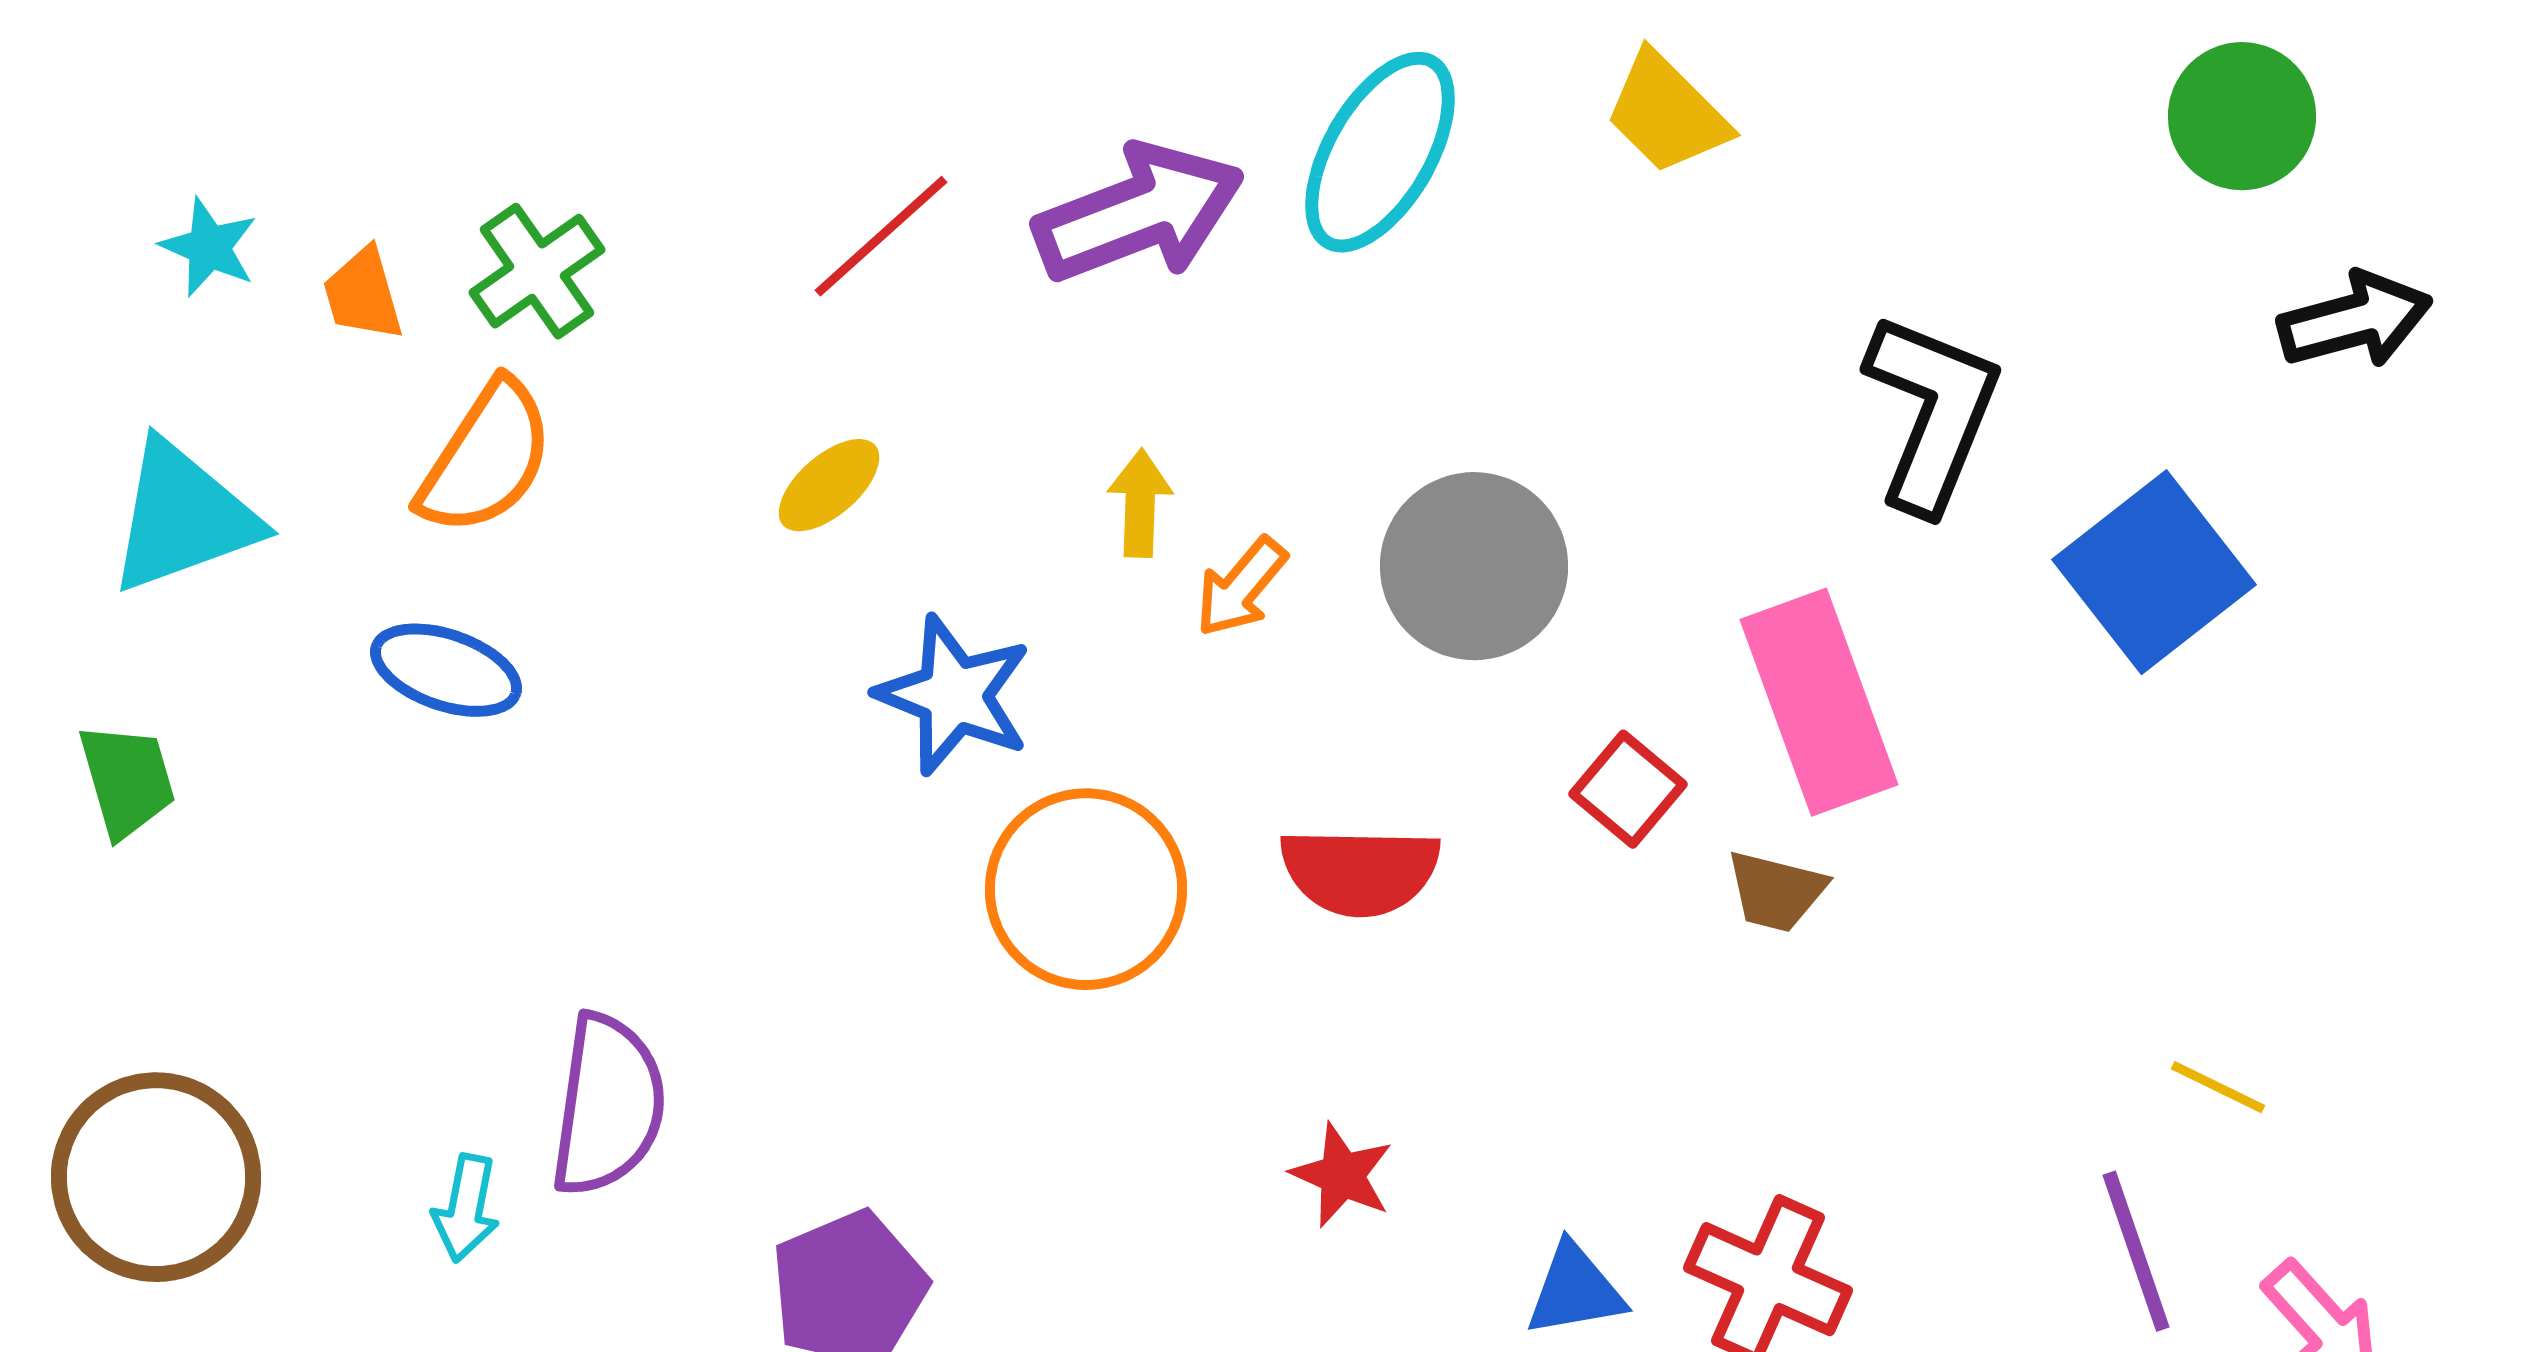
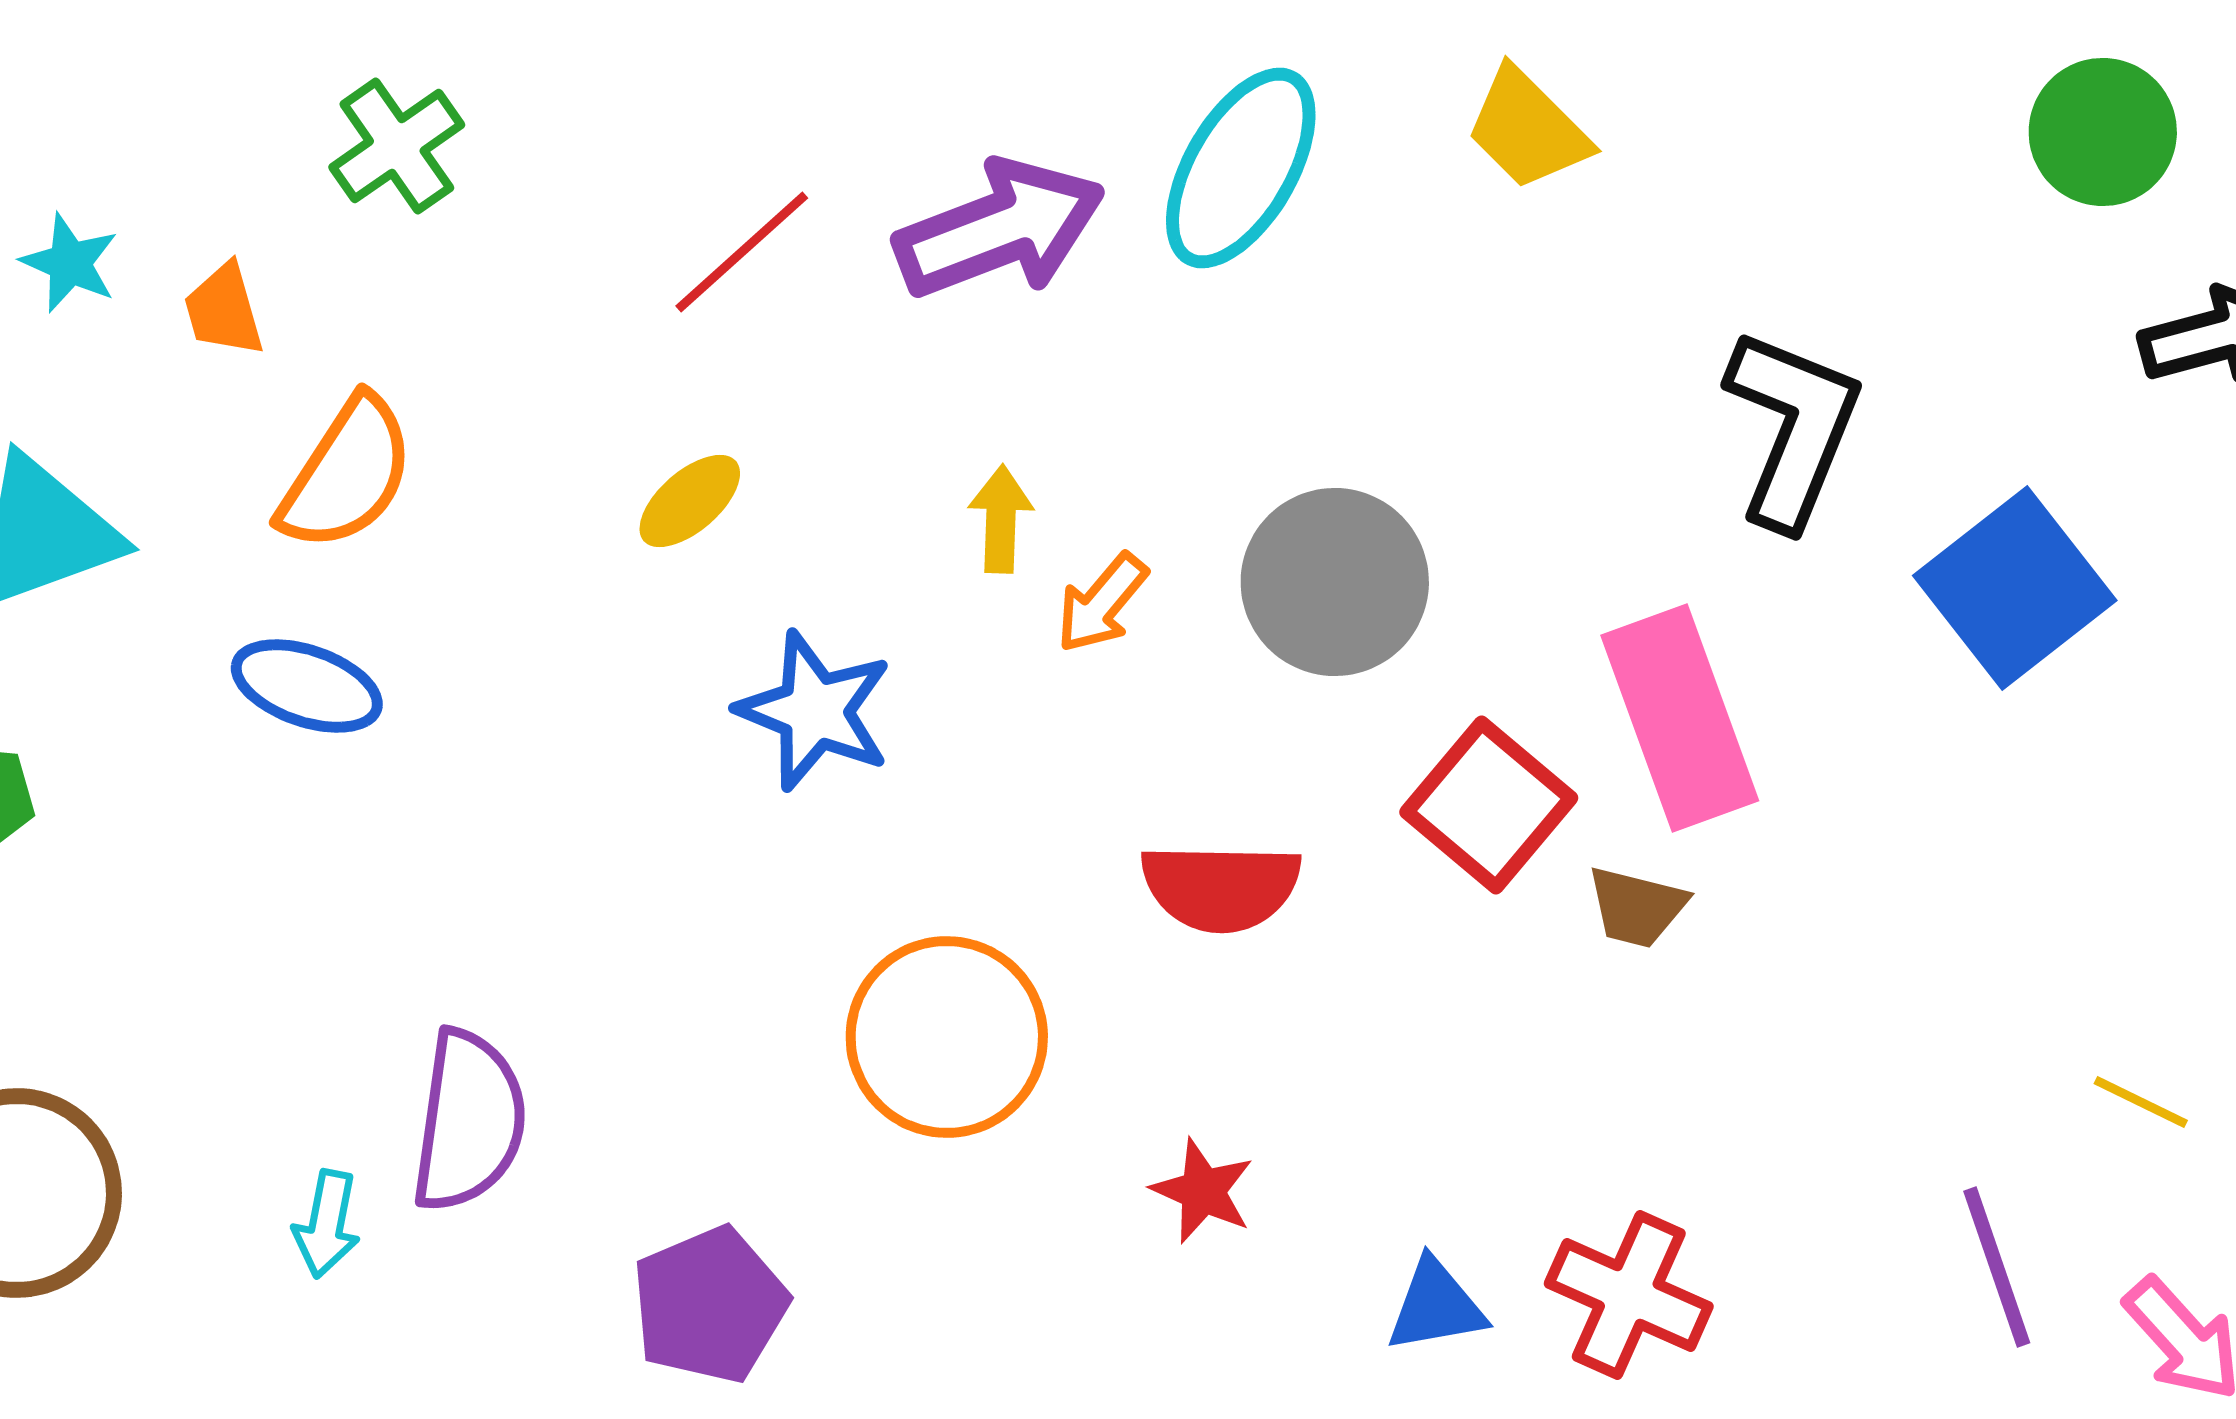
green cross: (537, 271) -> (397, 146), moved
red square: (1628, 789) -> (1489, 805), size x1.5
orange circle: (1086, 889) -> (947, 1037), moved
yellow line: (2218, 1087) -> (2141, 1102), moved

